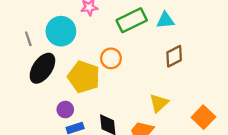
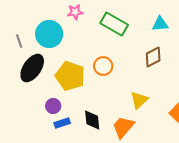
green rectangle: (132, 20) -> (114, 24), turned 56
cyan triangle: (165, 20) -> (160, 24), moved
orange circle: (111, 58) -> (103, 66), moved

